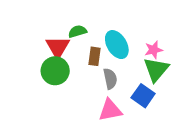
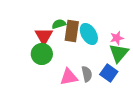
brown rectangle: (94, 56) -> (72, 31), moved, size x1.5
gray semicircle: (110, 79) -> (87, 74), moved
pink triangle: (110, 110) -> (69, 77), moved

